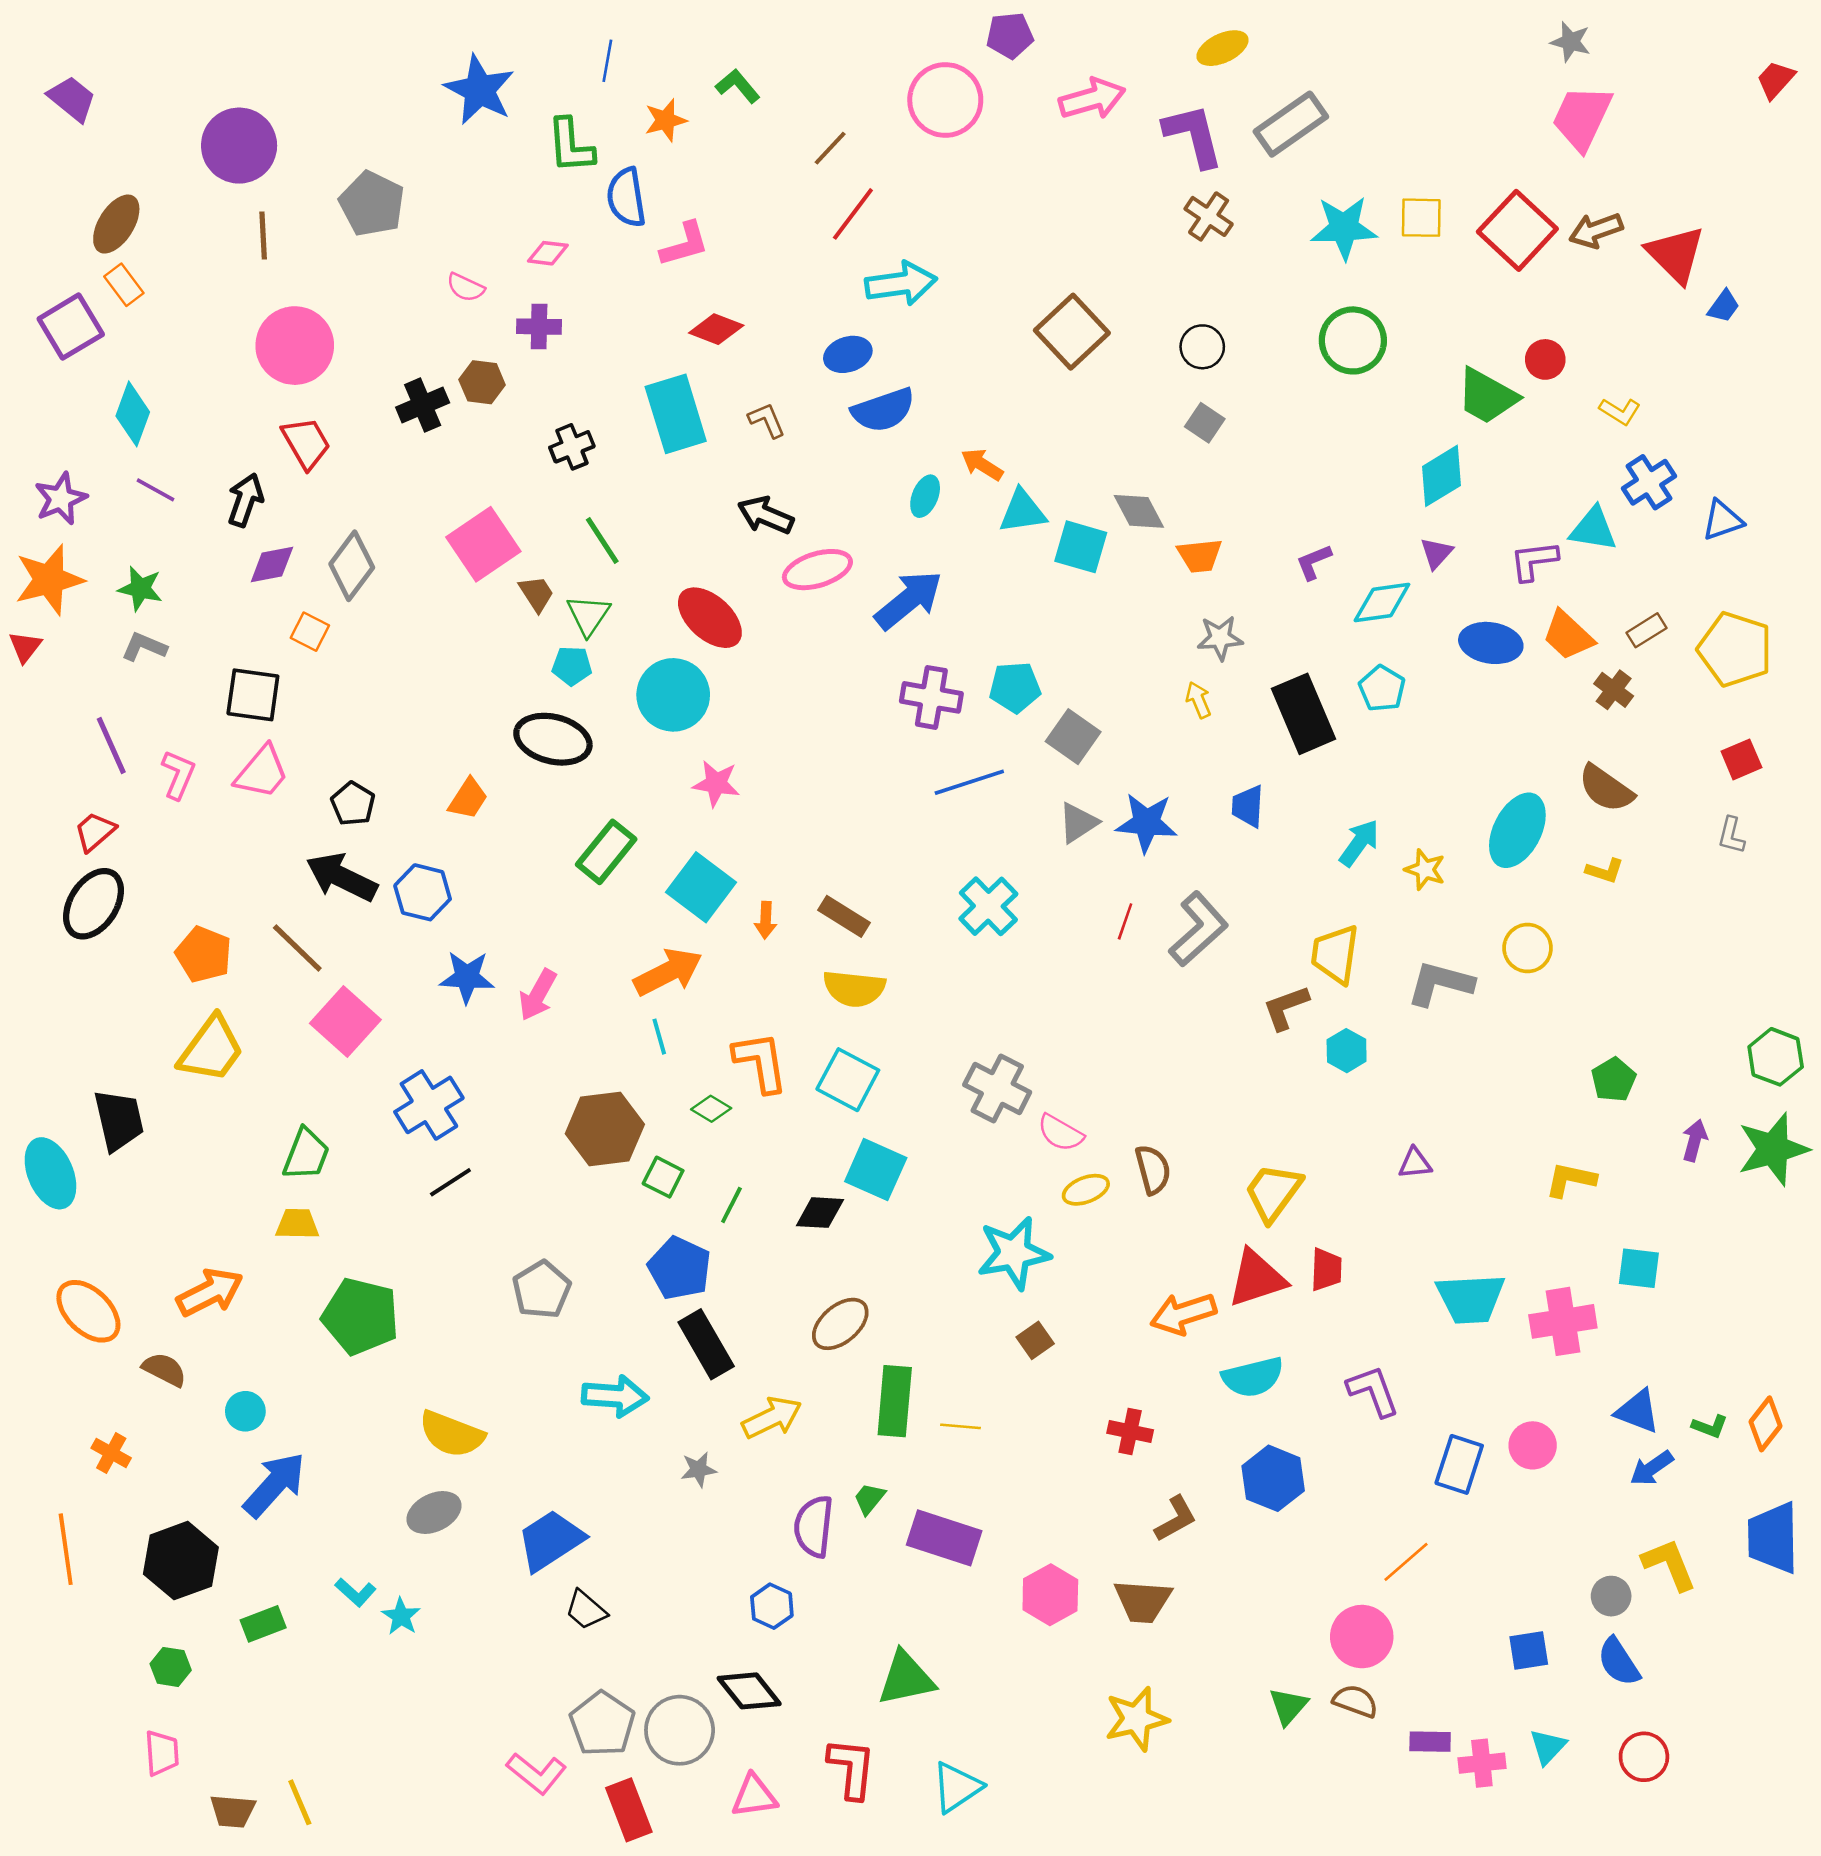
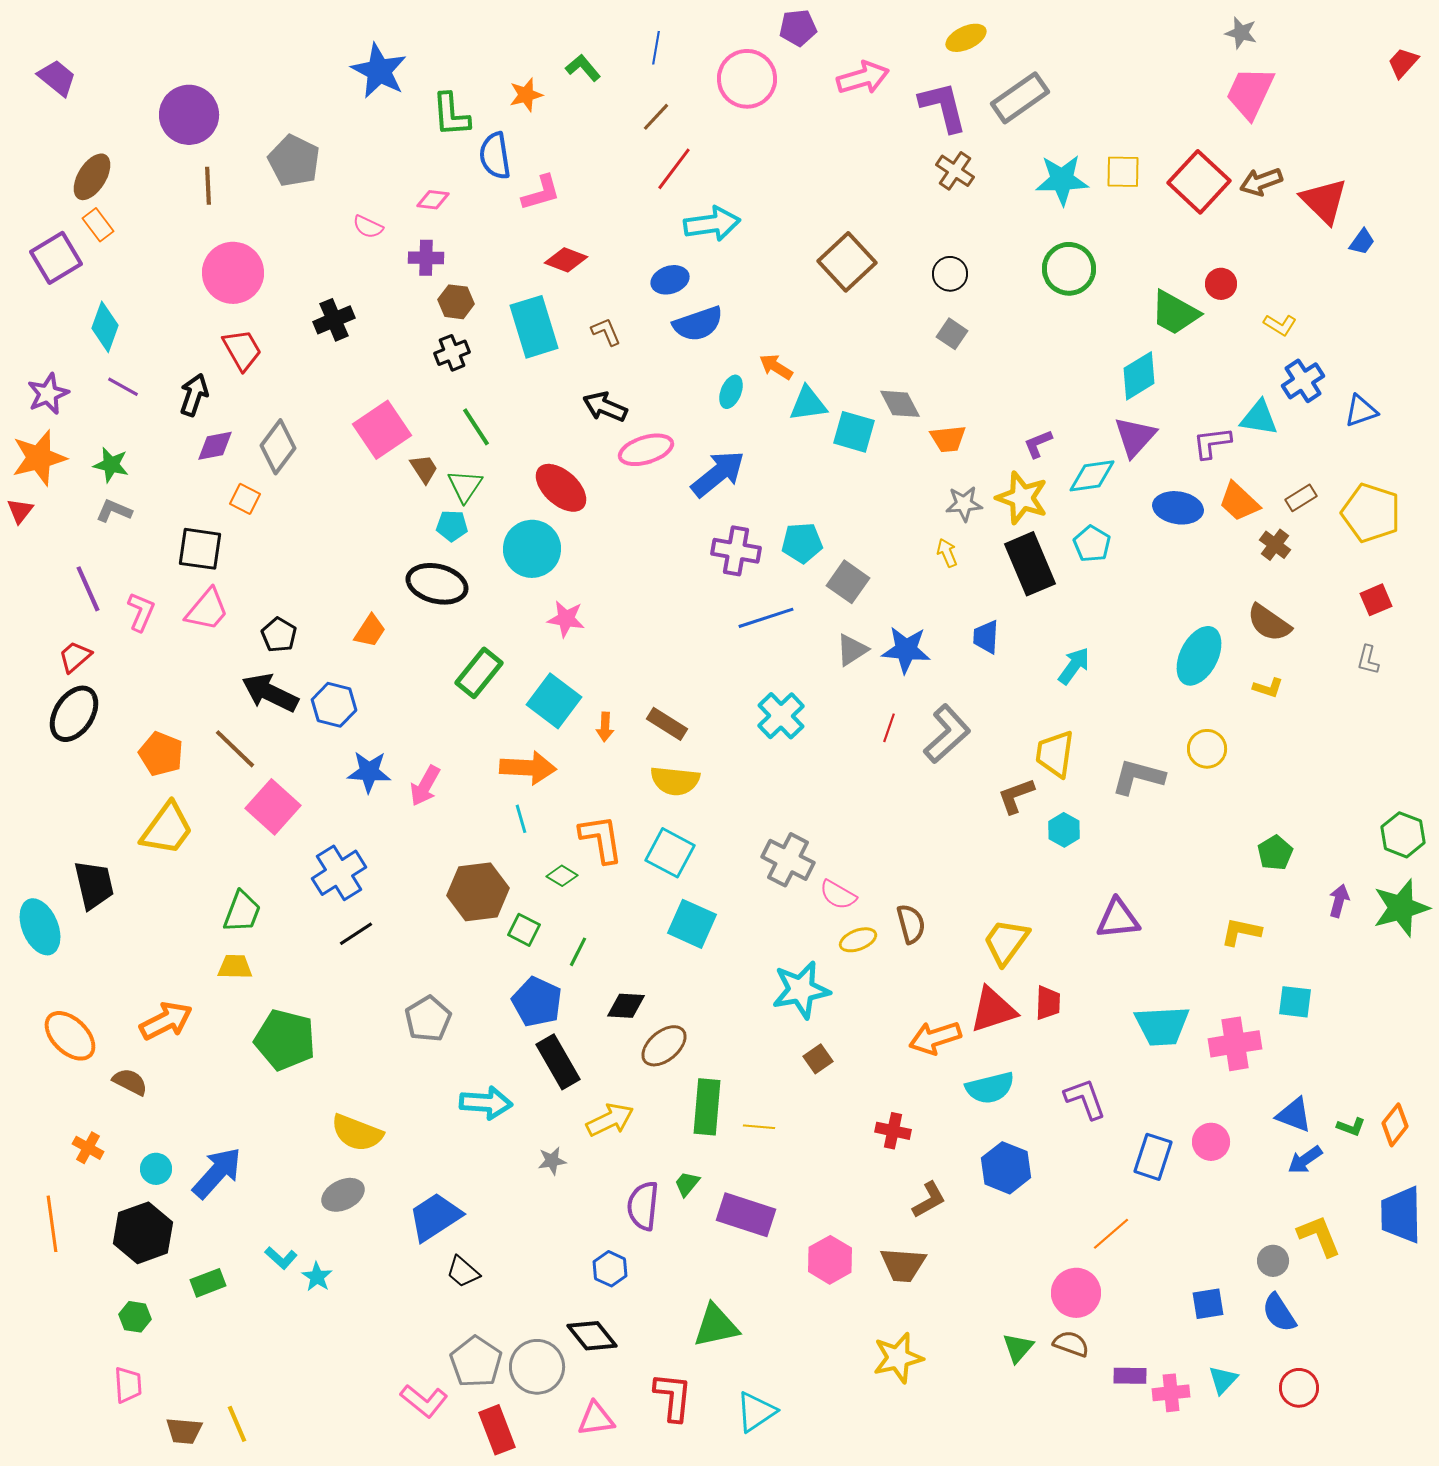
blue line: (607, 61) -> (656, 48), moved
brown hexagon: (482, 382) -> (456, 302), moved
purple triangle: (1436, 553) -> (1135, 437), size x1.6
yellow star: (1425, 870) -> (1022, 498), moved, size x1.6
orange arrow: (668, 972) -> (528, 768), turned 30
purple triangle: (1415, 1163) -> (1118, 919), size x1.6
black diamond: (820, 1213) -> (626, 1006), moved
cyan circle: (245, 1411) -> (156, 1169), moved

